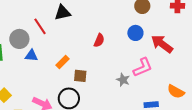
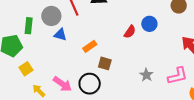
blue circle: (135, 33) -> (149, 24), moved
pink L-shape: (143, 67) -> (178, 76), moved

